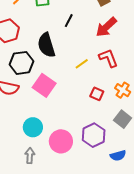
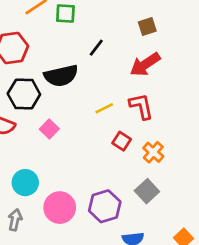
black semicircle: (46, 45) -> (61, 76), turned -95
pink square: (44, 85) -> (49, 129), size x0.6
red square: (97, 94) -> (122, 141), moved

